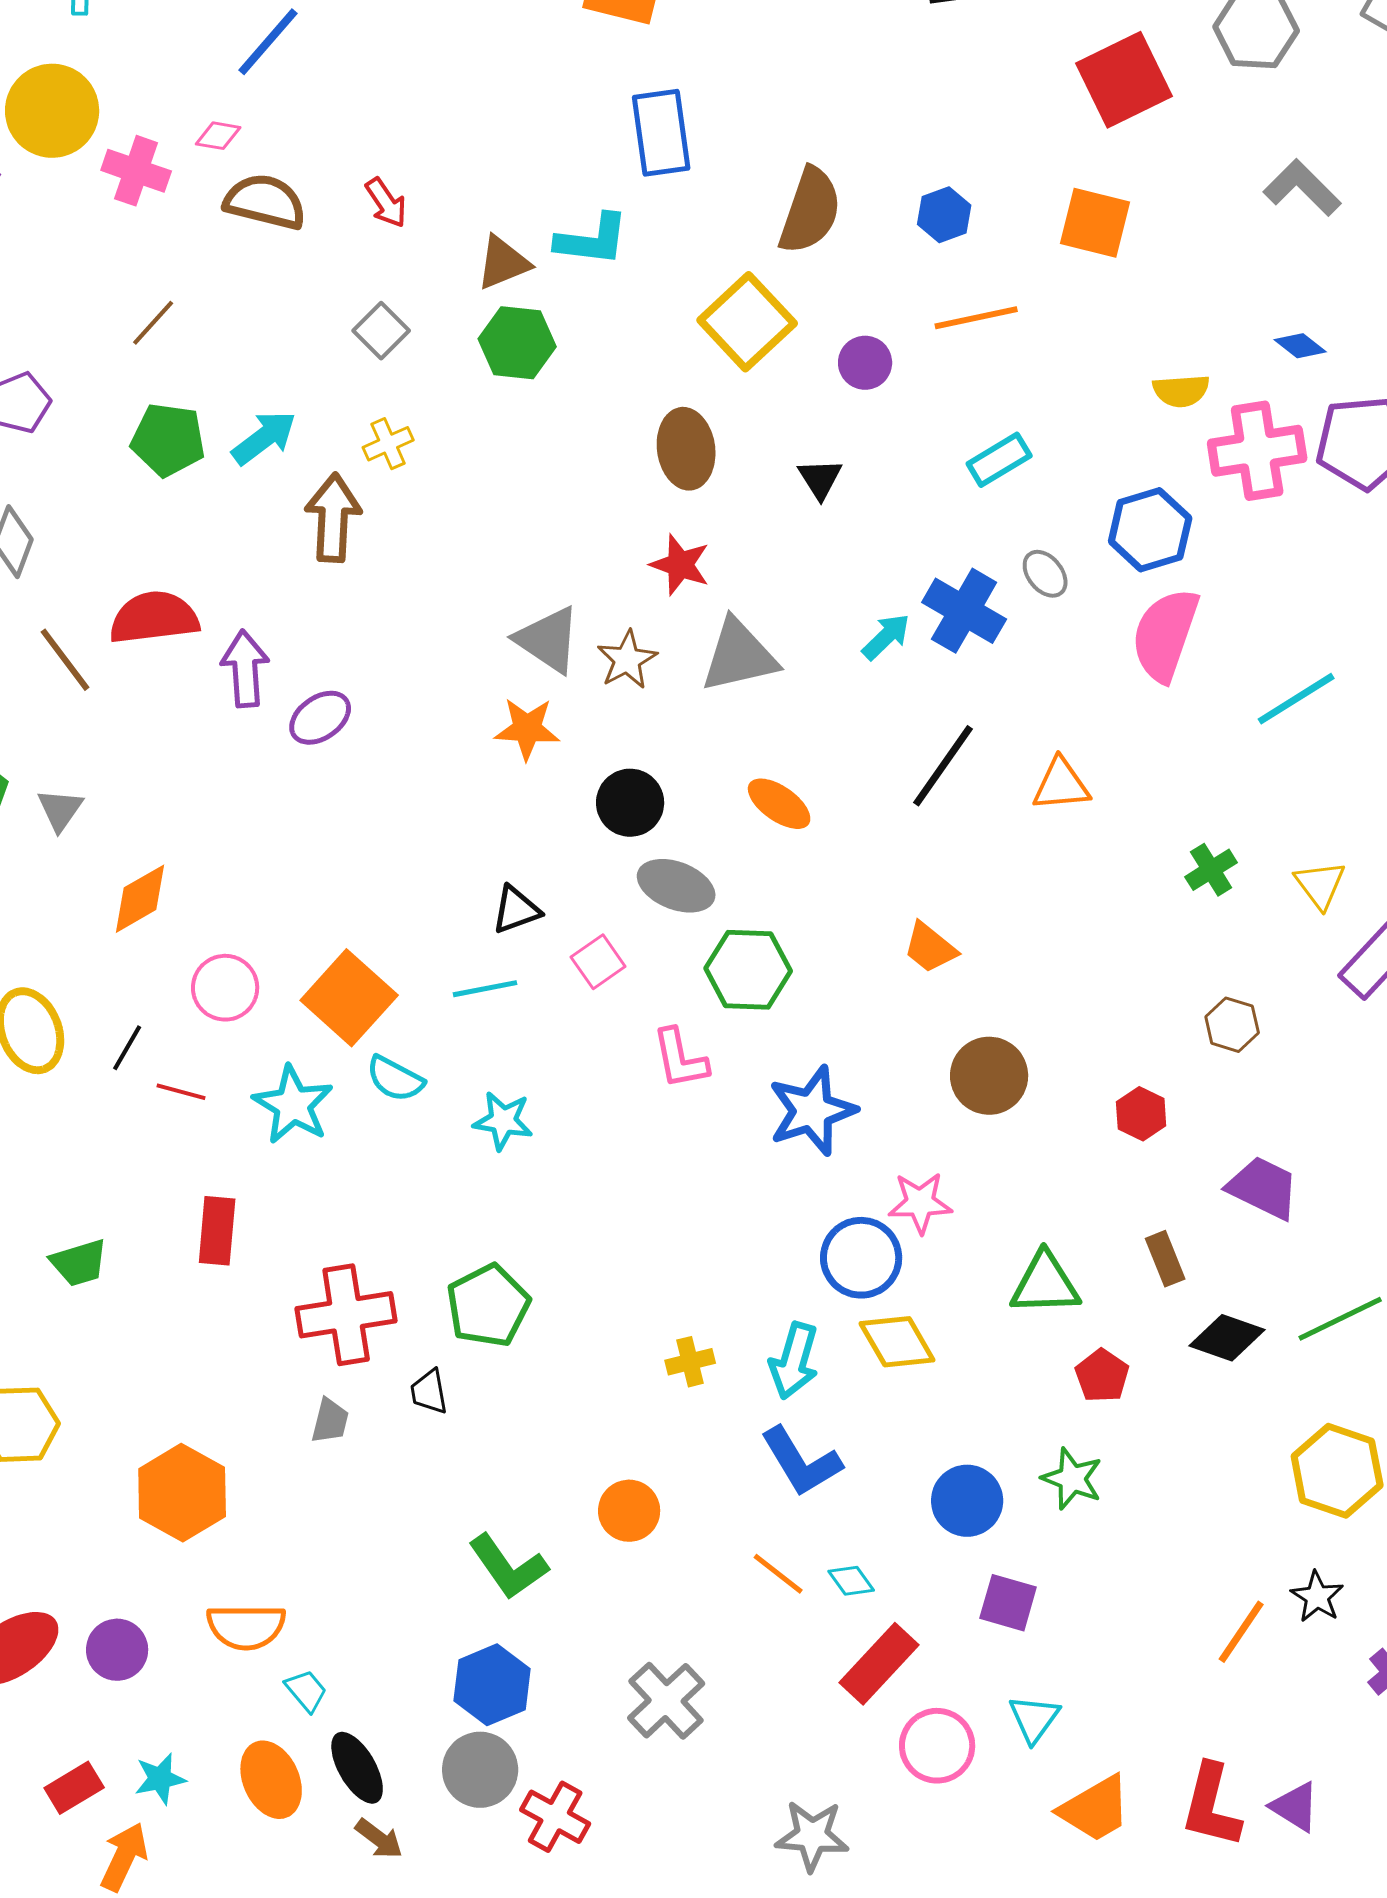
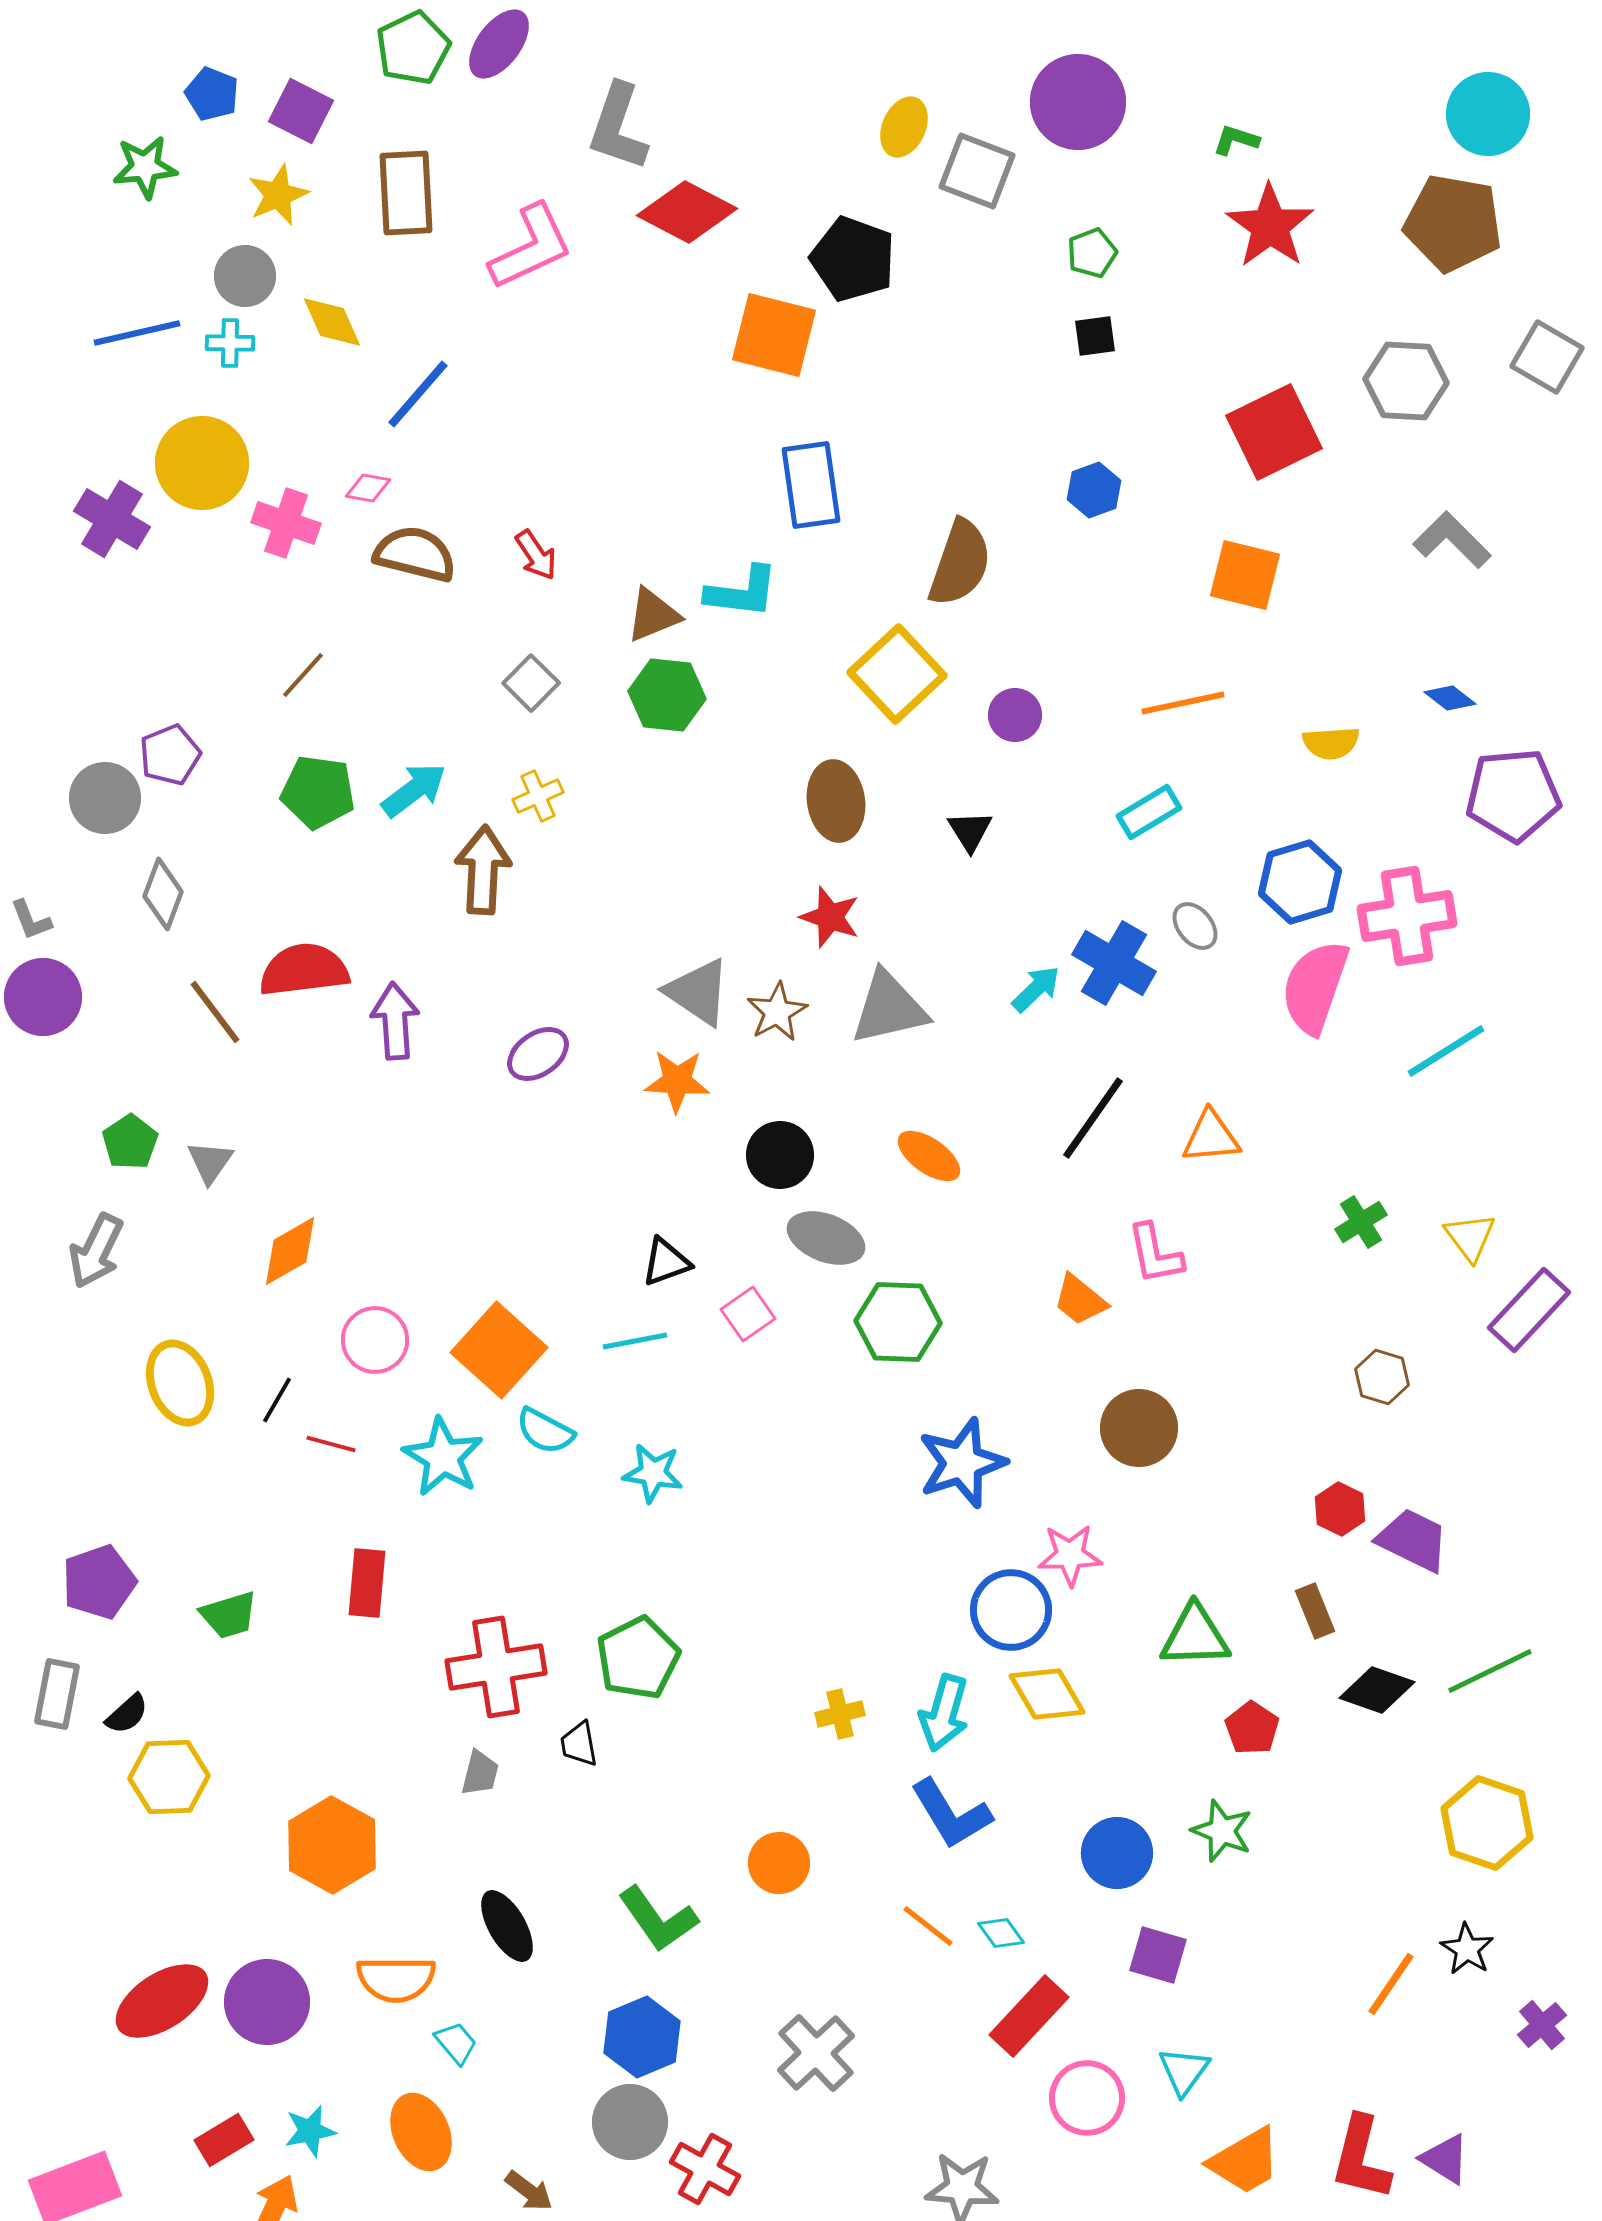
blue hexagon: (944, 215) -> (1094, 490), moved
orange line: (976, 318) -> (1183, 703), moved
pink cross: (1257, 451) -> (1407, 916), moved
purple ellipse: (320, 718) -> (538, 1054), moved
pink L-shape: (680, 1059) -> (1155, 1254), moved
red hexagon: (1141, 1114) -> (1340, 1509), moved
purple circle: (117, 1650) -> (267, 2002), size x1.4
black ellipse: (357, 1768) -> (507, 1926), moved

